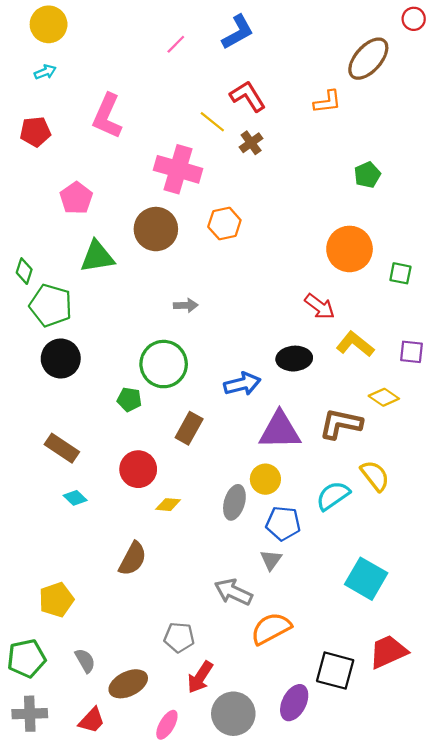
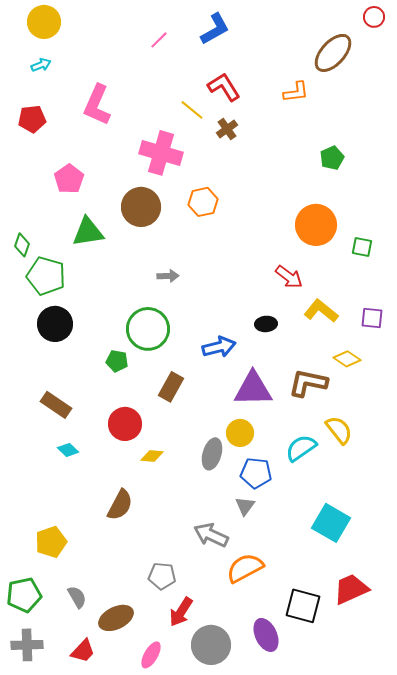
black ellipse: (294, 359) -> (266, 324), size x0.7
purple ellipse: (294, 703) -> (266, 635), turned -52

